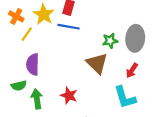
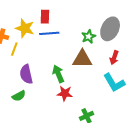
gray ellipse: (135, 38) -> (110, 29), turned 35
brown triangle: (97, 63) -> (82, 59), turned -30
green arrow: (37, 99) -> (58, 74), moved

